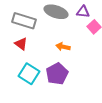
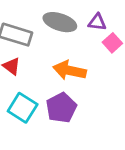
orange arrow: (63, 47) -> (70, 70), size x1.6

